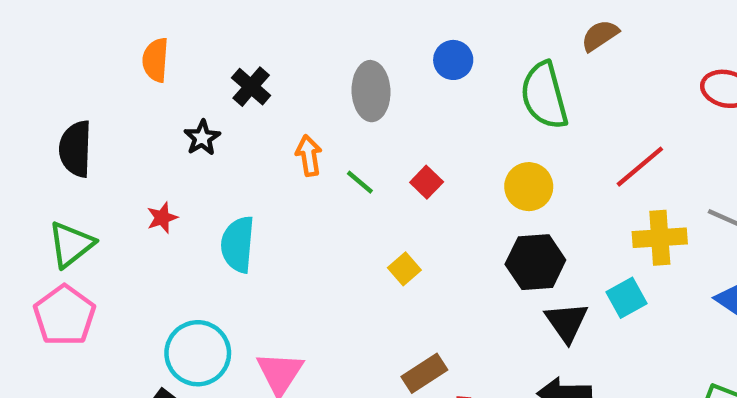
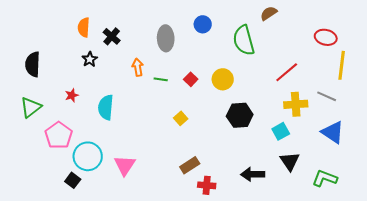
orange semicircle: (156, 60) -> (84, 27), moved
green line: (360, 182) -> (161, 79), turned -32
yellow circle: (529, 187) -> (223, 79), moved
pink pentagon: (64, 315) -> (59, 135), moved
black triangle: (567, 322) -> (290, 161), moved

